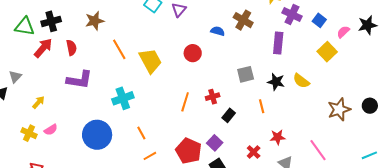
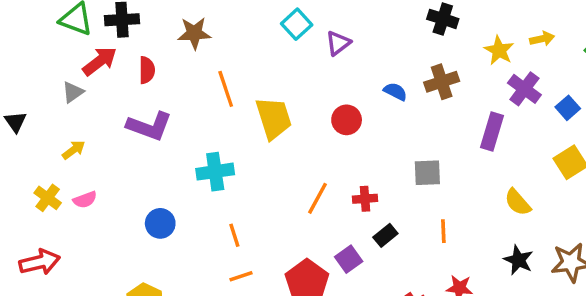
brown cross: (243, 20) -> (442, 82), turned 30
gray triangle: (15, 77) -> (73, 92), moved
black star: (276, 82) -> (518, 260), moved
blue circle: (97, 135) -> (160, 223), size x0.6
purple square: (215, 143) -> (349, 259), moved

